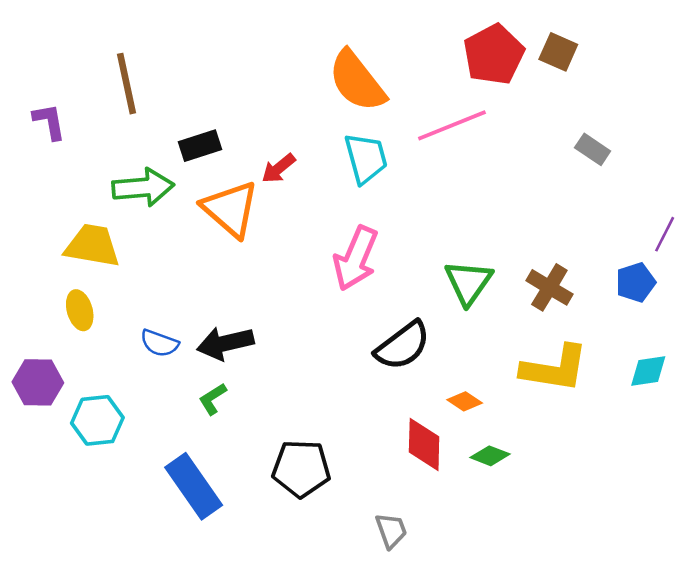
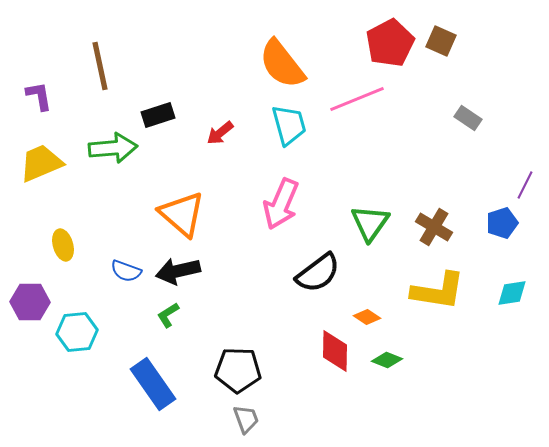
orange triangle: (230, 209) -> (182, 214), moved
yellow trapezoid: (92, 246) -> (41, 163), moved, turned -33
gray trapezoid: (391, 531) -> (246, 419), moved

